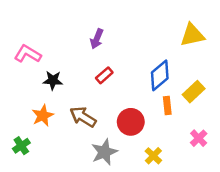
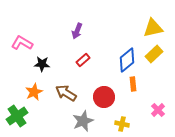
yellow rectangle: (194, 92) -> (154, 54), moved
green cross: (21, 146) -> (17, 116), size x1.5
yellow cross: (153, 156) -> (122, 124), turned -32

